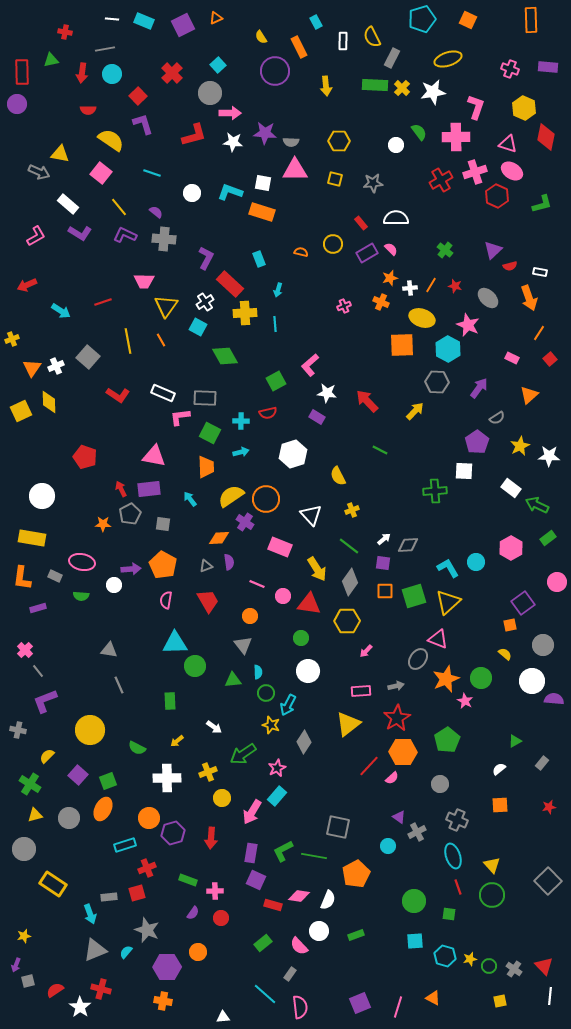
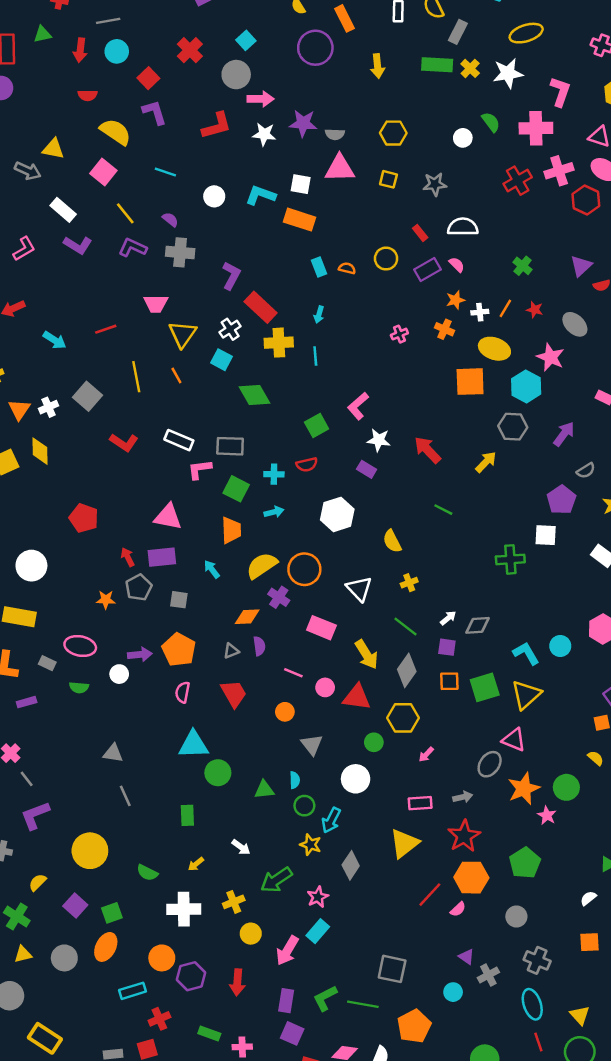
cyan rectangle: (259, 259) -> (319, 267), moved
green circle: (301, 638) -> (374, 742), moved
gray triangle: (243, 645) -> (312, 745), moved

